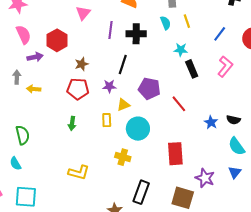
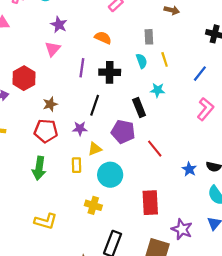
black rectangle: (192, 69) -> (139, 107), moved
green arrow: (72, 123) -> (39, 168), size x1.5

